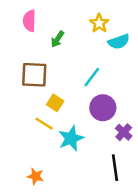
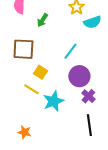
purple cross: (124, 132) -> (88, 96), moved

